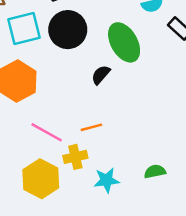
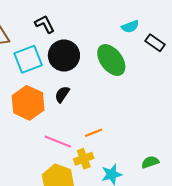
black semicircle: (101, 75) -> (62, 94), moved

